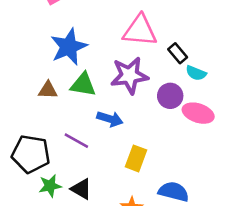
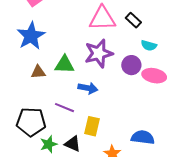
blue star: (69, 47) -> (31, 36), moved
black rectangle: (178, 53) -> (133, 20), moved
yellow rectangle: (136, 158) -> (92, 126), moved

